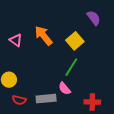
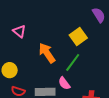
orange arrow: (44, 36) -> (47, 53), moved

